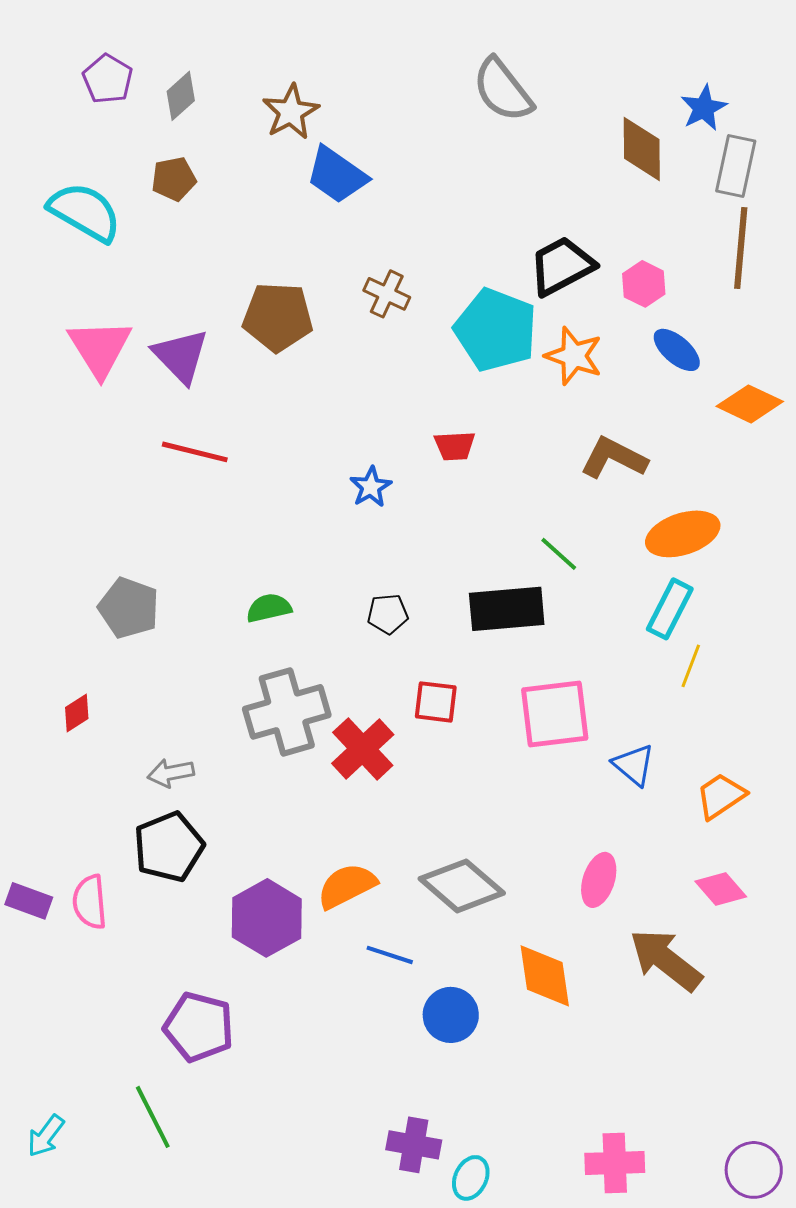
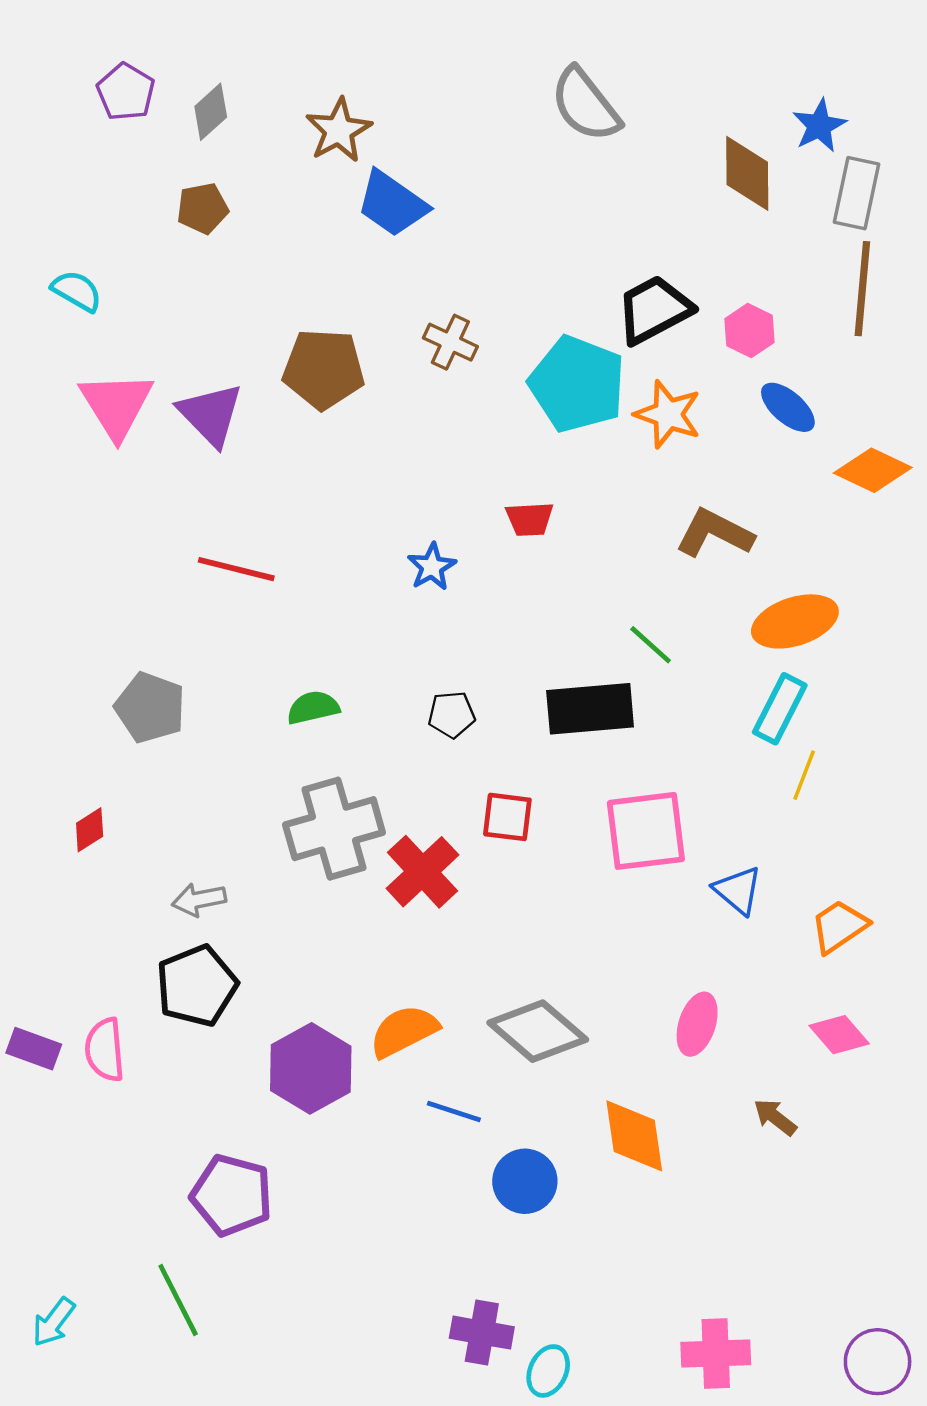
cyan semicircle: (85, 212) -> (77, 291), moved, size x0.6
red line: (195, 452) -> (236, 569), moved
brown arrow: (666, 960) -> (775, 1117), size x0.5

